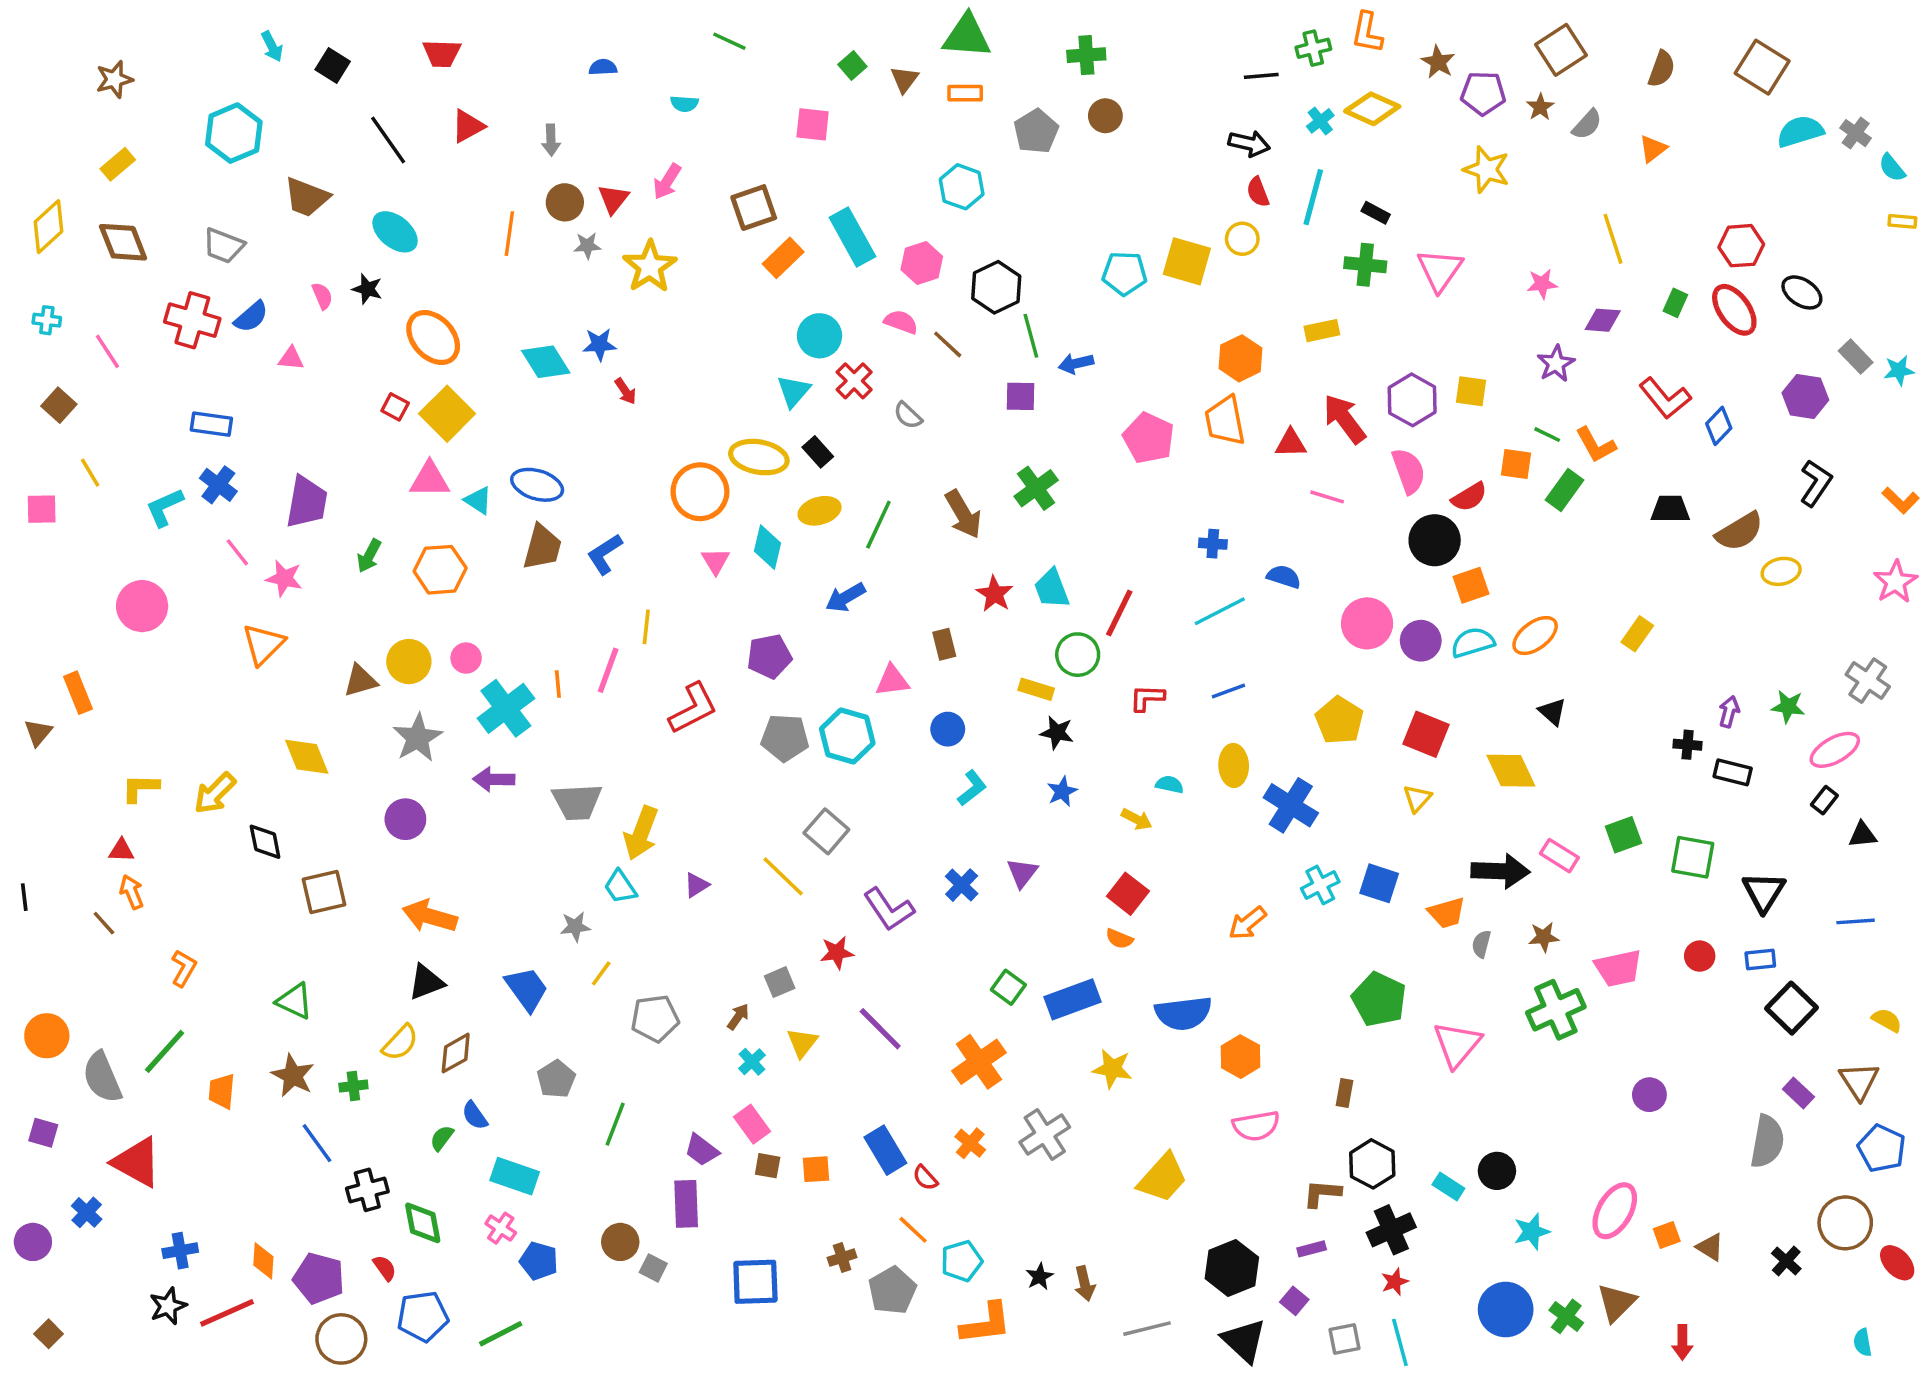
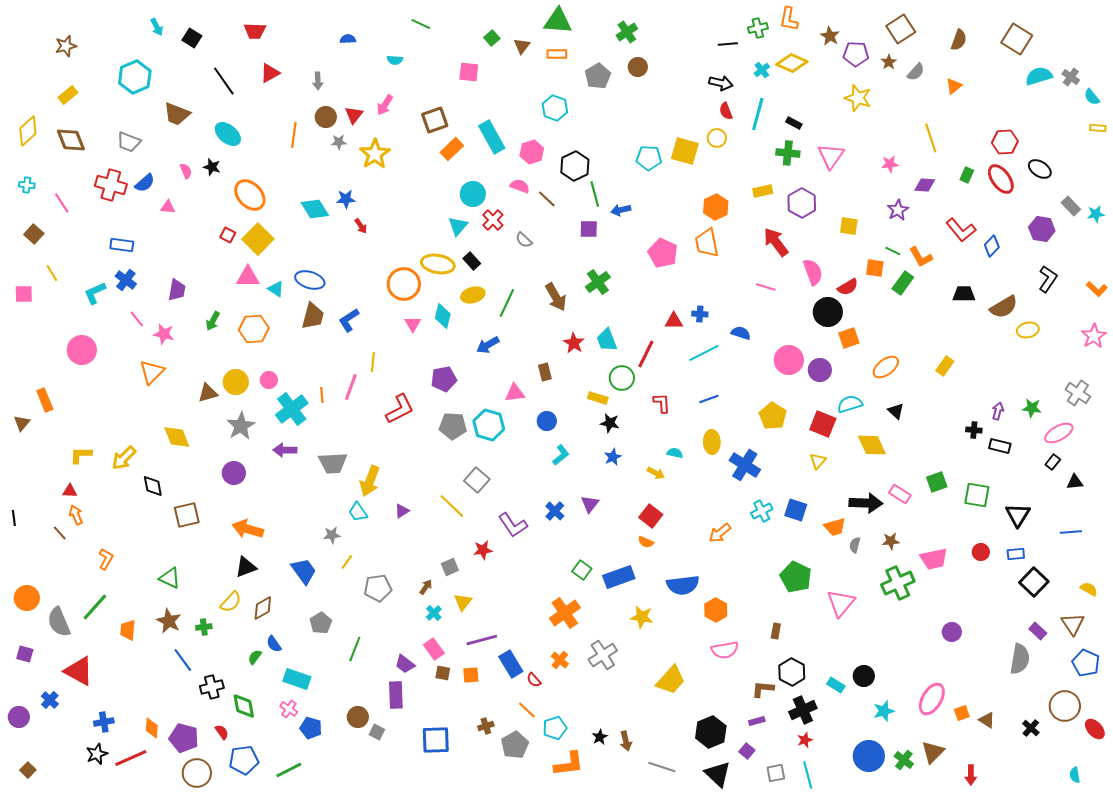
green cross: (1086, 55) -> (627, 32), turned -30
purple hexagon: (1412, 400) -> (802, 203), moved
red triangle: (1291, 443) -> (674, 321), moved
purple trapezoid: (307, 502) -> (177, 290), size x0.7
cyan semicircle: (1473, 642) -> (850, 404), moved
red L-shape: (1147, 698) -> (662, 403), turned 85
purple line: (880, 1029) -> (482, 640), moved, turned -60
gray line: (1147, 1329) -> (662, 767), turned 32

